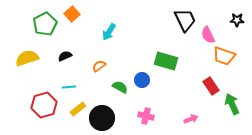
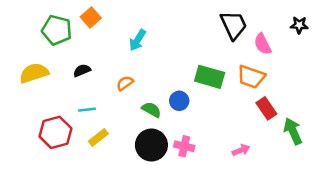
green pentagon: (45, 24) -> (57, 30), turned -30
orange trapezoid: (224, 56) -> (251, 77), moved
black circle: (102, 118) -> (151, 145), moved

